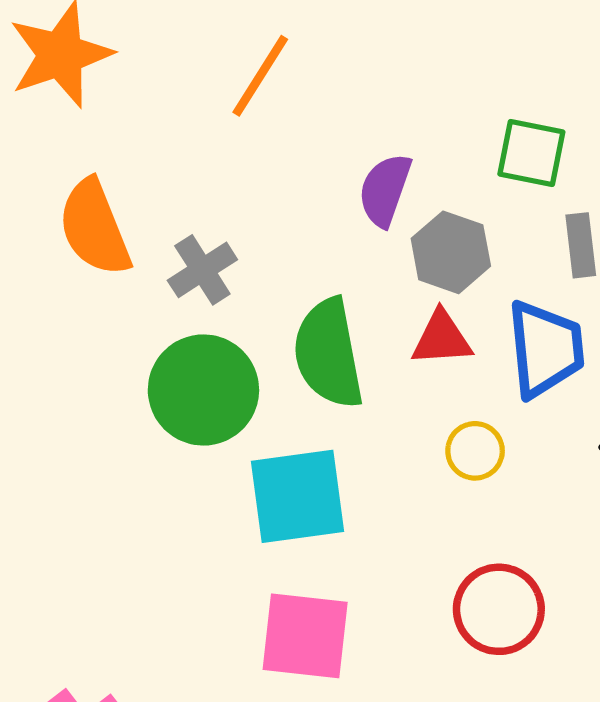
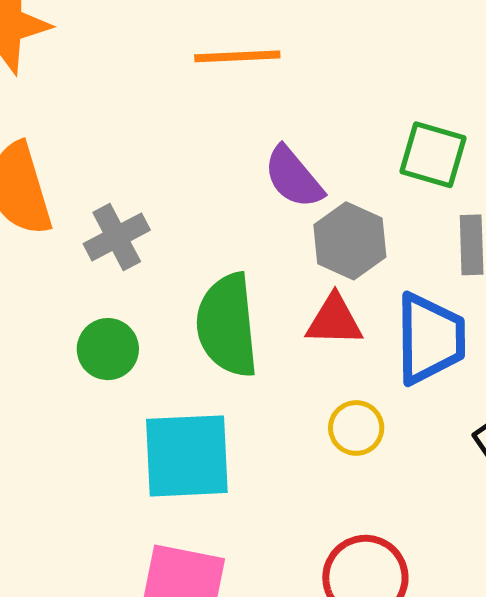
orange line: (260, 76) -> (237, 56), moved, turned 50
purple semicircle: (385, 190) -> (293, 177), turned -64
green circle: (203, 390) -> (108, 349), size x0.6

